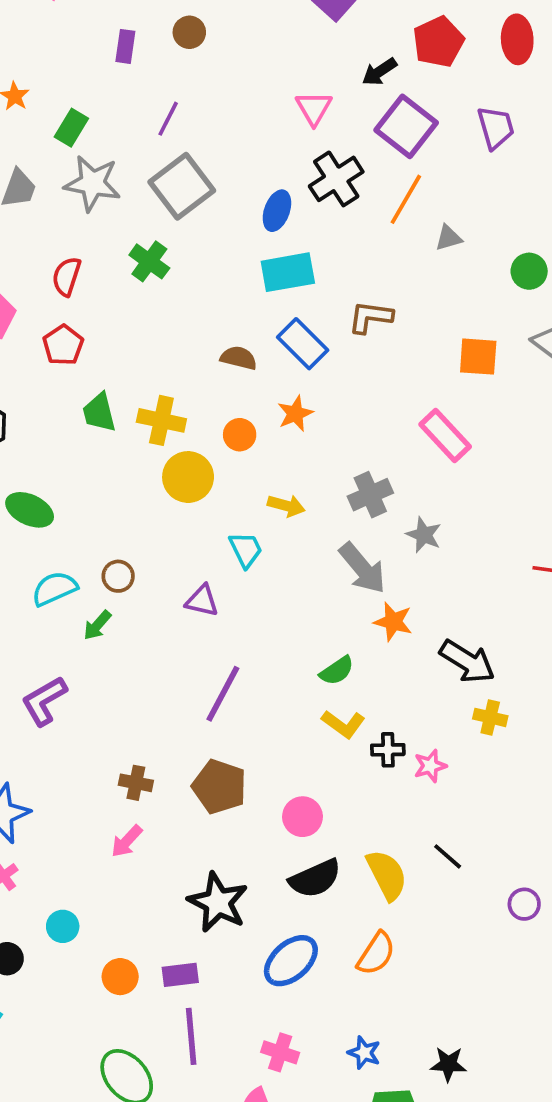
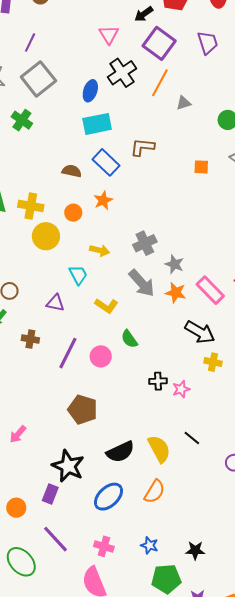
orange square: (478, 357) -> (201, 167), size x0.7
pink rectangle: (445, 435) -> (210, 290), moved
orange star: (393, 622) -> (176, 293), moved
green semicircle: (337, 671) -> (129, 339), turned 90
yellow L-shape: (343, 724) -> (106, 306), moved
brown cross: (136, 783) -> (30, 339), moved
brown pentagon: (219, 787) -> (83, 409), moved
pink circle: (302, 817) -> (101, 356), moved
purple rectangle: (180, 975) -> (50, 494), moved, turned -60
purple line: (191, 1036) -> (55, 539), turned -36

